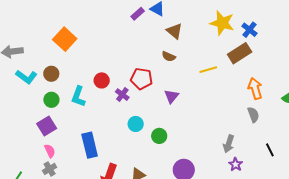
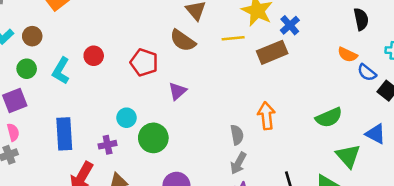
brown semicircle: (169, 56) -> (183, 41), size x1.5
yellow line: (208, 70) -> (233, 38), moved
orange arrow: (255, 89) -> (266, 116), moved
purple cross: (122, 95) -> (108, 145), moved, turned 32
gray semicircle: (253, 115) -> (237, 135), moved
green circle: (159, 136) -> (153, 138), size x1.5

